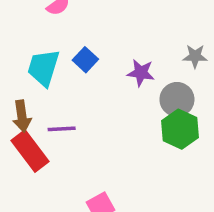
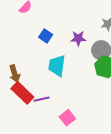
cyan trapezoid: (43, 68) -> (57, 66), moved
purple line: (62, 129) -> (41, 99), moved

